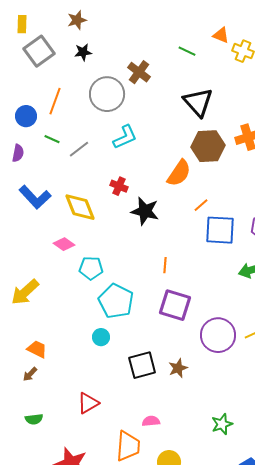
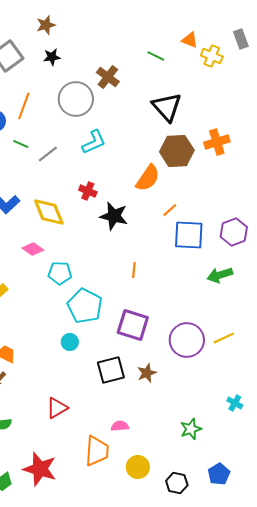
purple square: (175, 305) -> (133, 325), moved

